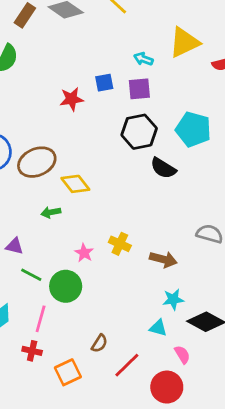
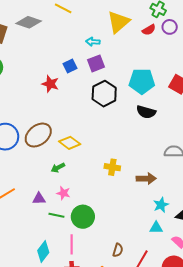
red star: (72, 99) -> (50, 84), turned -30
black semicircle: (163, 168) -> (146, 112), moved
yellow cross: (120, 244) -> (112, 167), moved
pink star: (84, 253) -> (63, 193), moved

